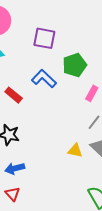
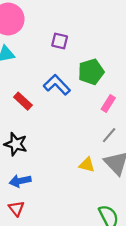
purple square: (44, 38) -> (60, 41), size x0.7

